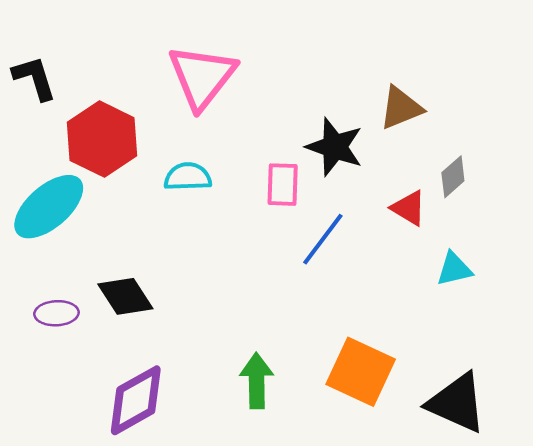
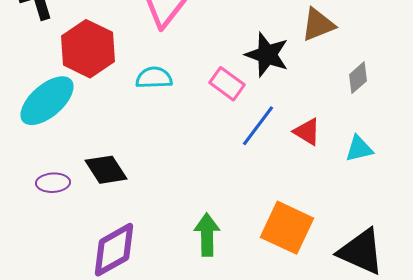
pink rectangle: (283, 185) -> (227, 84), turned -56
red triangle: (409, 208) -> (307, 132), moved

